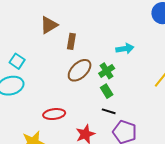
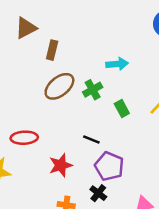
green rectangle: (107, 91) -> (122, 108), moved

